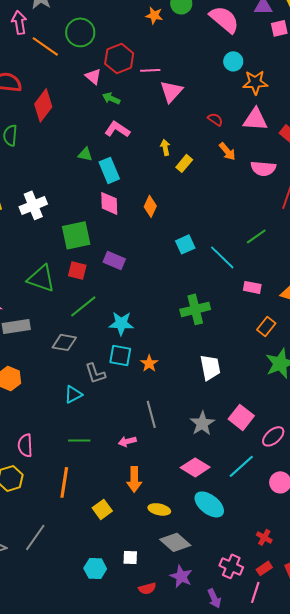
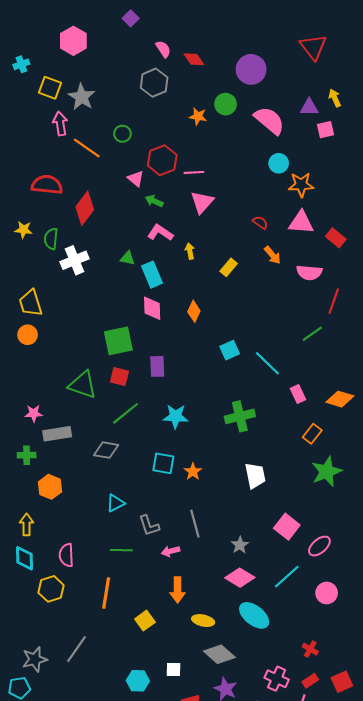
green circle: (80, 32) -> (122, 134), size x0.6
pink triangle: (171, 91) -> (202, 202), moved
yellow arrow: (165, 147) -> (190, 251), moved
white cross: (33, 205) -> (75, 260), moved
green line: (256, 236) -> (312, 334), moved
purple rectangle: (114, 260) -> (157, 366), turned 65
pink rectangle: (252, 287) -> (298, 394), turned 54
cyan star: (121, 323) -> (176, 416), moved
gray L-shape: (95, 373) -> (149, 526), moved
gray star: (202, 423) -> (240, 545), moved, size x0.7

